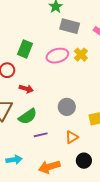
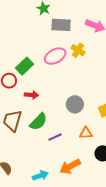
green rectangle: (25, 49) -> (24, 66), moved, turned 36
orange triangle: (72, 137) -> (86, 133), turned 40
cyan arrow: (14, 160) -> (40, 176), moved

